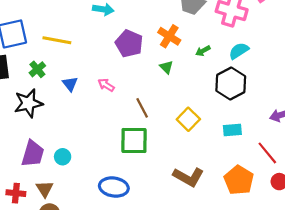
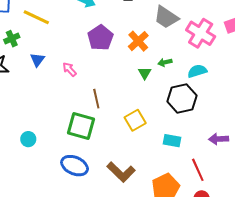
green triangle: (166, 67) -> (145, 73), moved
cyan circle: (63, 157) -> (28, 139), moved
blue ellipse: (114, 187) -> (75, 166), moved

